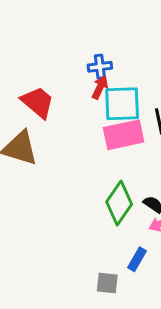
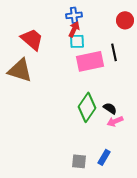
cyan square: (122, 104) -> (77, 41), moved, size x0.6
blue rectangle: (137, 259) -> (104, 157), moved

